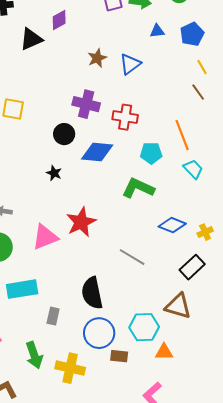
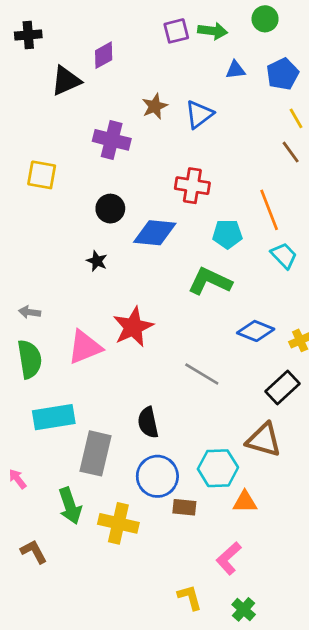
purple cross: (86, 104) -> (112, 140), moved
black semicircle: (92, 293) -> (148, 422), size x0.7
gray rectangle: (53, 316) -> (96, 453), size x1.8

